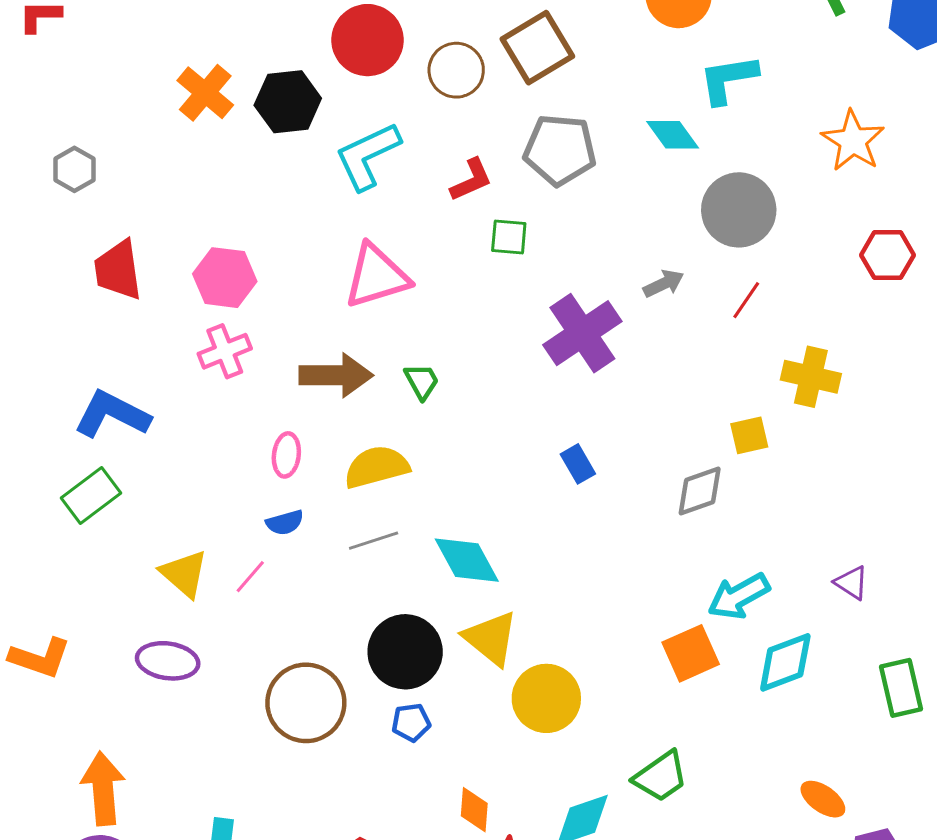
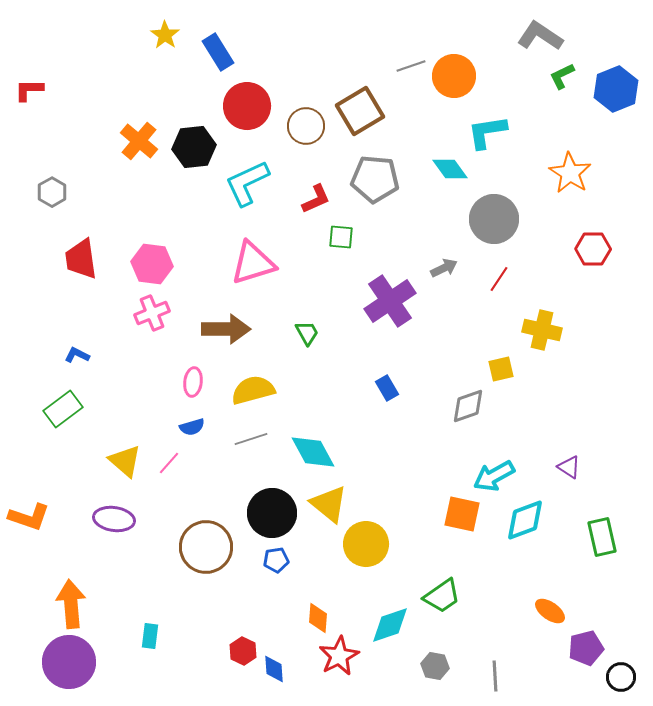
green trapezoid: (422, 381) -> (307, 333), moved
blue L-shape: (112, 414) -> (77, 355), size x0.5
orange square: (691, 653) -> (462, 514), turned 36

